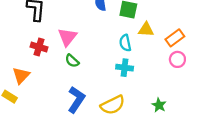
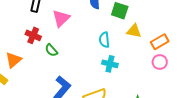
pink triangle: (67, 37) -> (61, 18), moved
cyan semicircle: (125, 43) -> (104, 40), moved
green semicircle: (72, 61) -> (51, 50), moved

